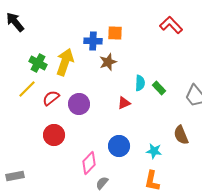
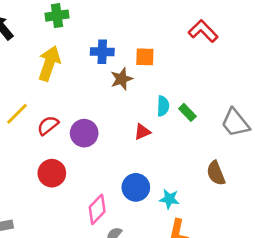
orange square: (115, 33) -> (145, 57), moved
yellow arrow: (65, 62) -> (49, 63), moved
green cross: (38, 63) -> (57, 16), moved, turned -36
cyan star: (154, 151) -> (169, 199), moved

